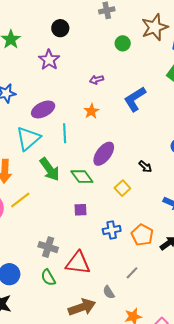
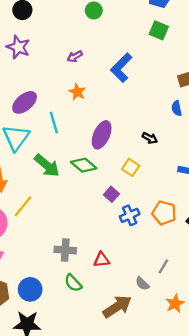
purple square: (81, 210) -> (111, 194), moved, turned -32
red triangle: (78, 263) -> (102, 260), size x0.6
gray line: (132, 273) -> (163, 266), moved

